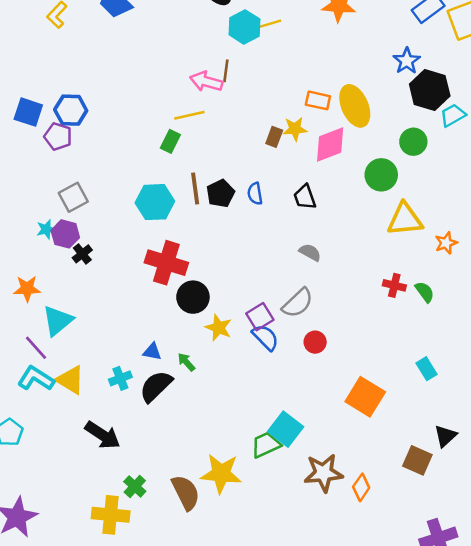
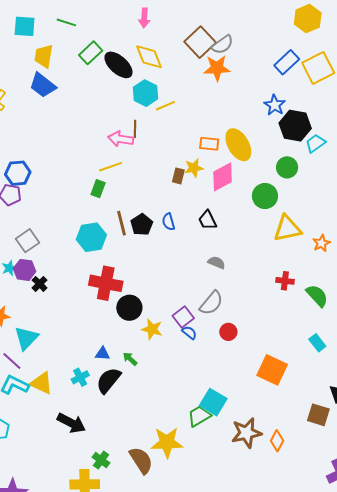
yellow line: (269, 24) -> (165, 106), moved
green semicircle: (425, 292) -> (317, 296), moved, size x1.4
blue semicircle: (265, 337) -> (189, 333), size x0.7

